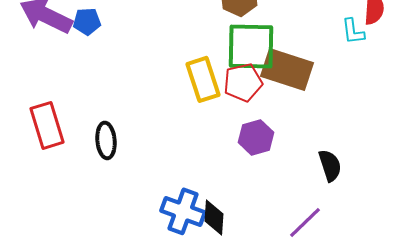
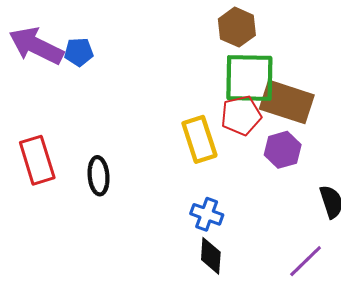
yellow rectangle: (203, 79) -> (199, 139), moved
purple hexagon: (256, 137) -> (283, 150), moved
blue cross: (183, 211) -> (207, 214), moved, size x0.7

